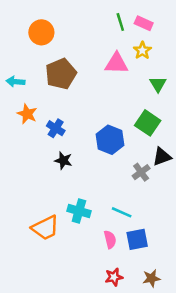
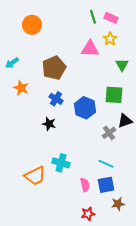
brown pentagon: (61, 74) -> (54, 68), moved
cyan arrow: (16, 82) -> (12, 63), turned -40
green square: (148, 123) -> (114, 95), turned -30
blue cross: (56, 128) -> (56, 99), moved
cyan line: (122, 212) -> (106, 164), moved
brown star: (151, 278) -> (118, 204), moved

